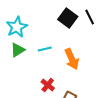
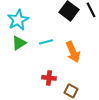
red cross: (48, 85) -> (49, 78), turned -32

